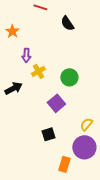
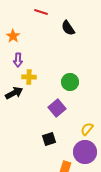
purple arrow: (26, 55) -> (18, 60), moved
yellow cross: (38, 71) -> (29, 77), moved, turned 32

